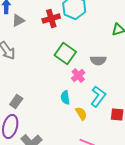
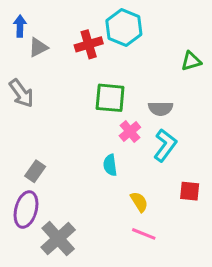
green square: (65, 54) -> (110, 98), turned -30
cyan L-shape: (98, 96) -> (165, 145), moved
yellow semicircle: (81, 114) -> (139, 202), moved

